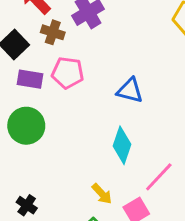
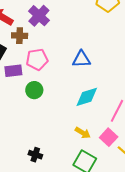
green circle: (26, 126) -> (34, 90), moved, size x0.7
cyan diamond: (122, 145) -> (87, 97), turned 70

